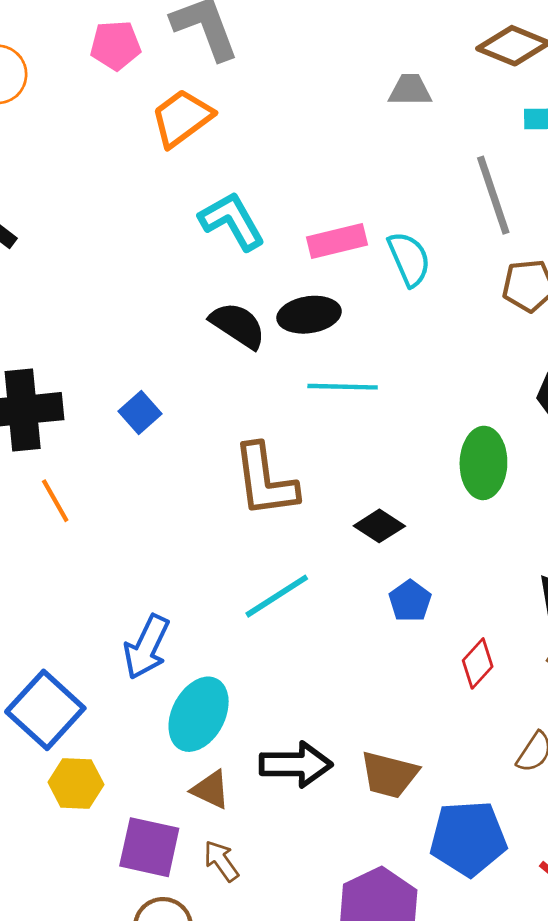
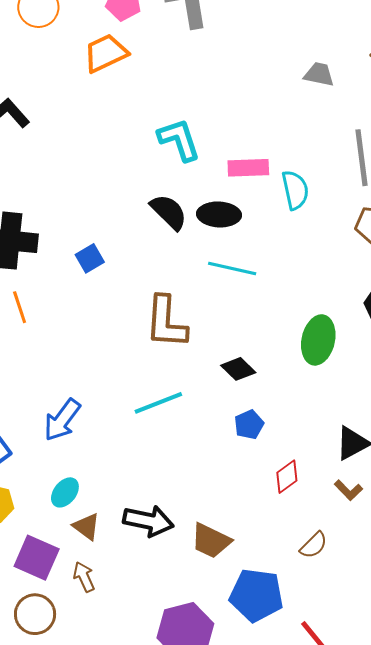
orange trapezoid: (182, 118) -> (106, 53), moved
cyan ellipse: (199, 714) -> (65, 492), moved, size x0.6

